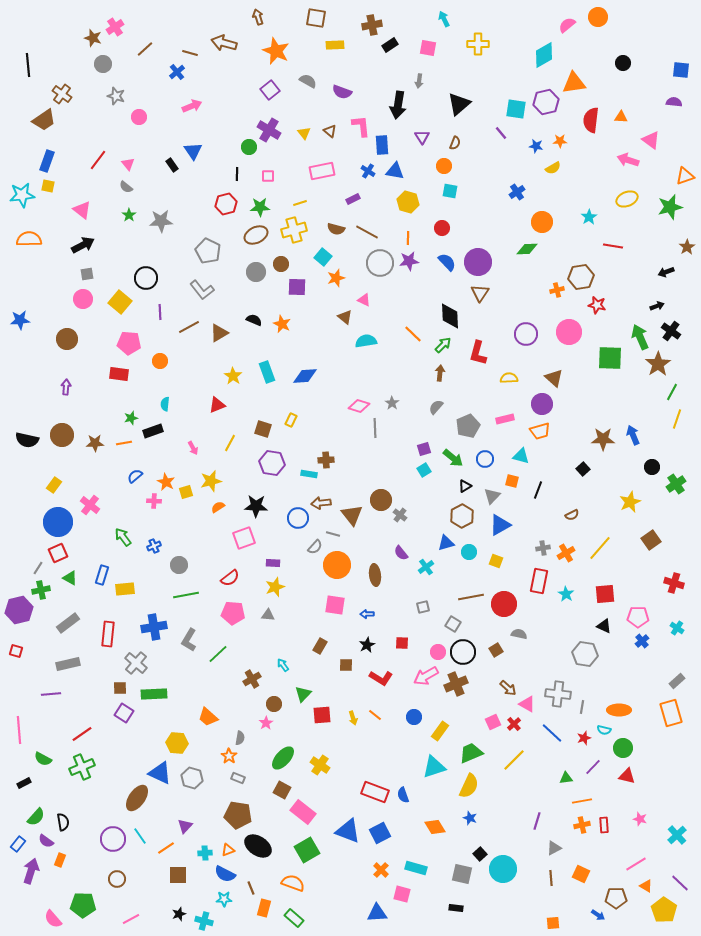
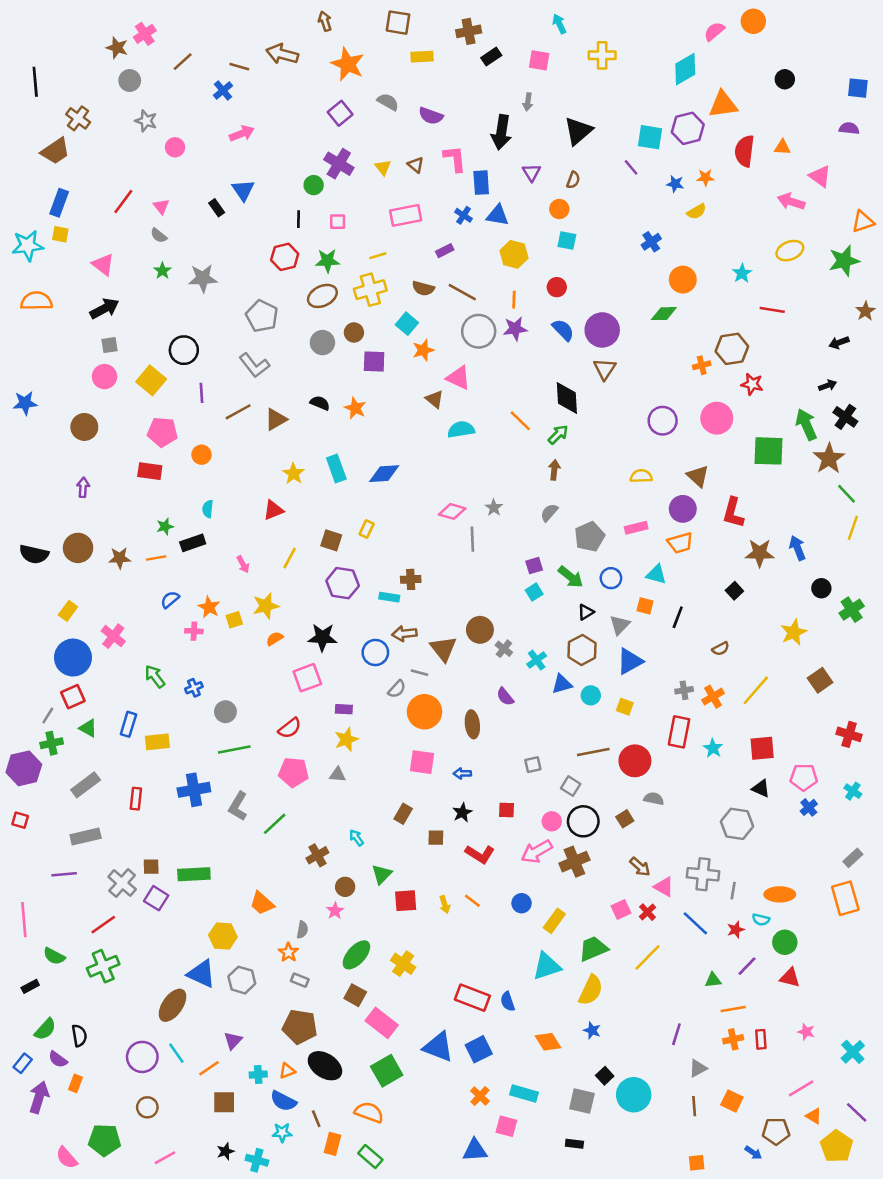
pink triangle: (364, 300) -> (459, 378), size x1.5
red L-shape: (478, 353) -> (733, 513), moved
green line: (672, 392) -> (847, 494), turned -72
cyan cross: (426, 567) -> (537, 660), moved
red rectangle: (108, 634) -> (136, 799), size x0.7
gray cross: (136, 663) -> (122, 883), moved

